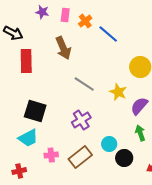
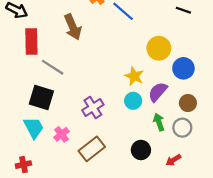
gray line: (84, 84) -> (53, 67), moved
cyan trapezoid: (28, 138) -> (34, 128), turned -90
cyan circle: (109, 144) -> (133, 101), moved
pink cross: (51, 155) -> (62, 134), moved, turned -32

